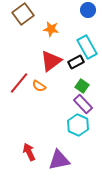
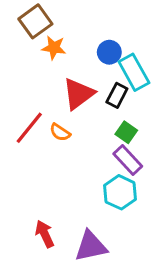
blue circle: (88, 10) -> (109, 52), moved
orange star: (51, 29) -> (54, 48), moved
black rectangle: (76, 62) -> (117, 95), turned -35

